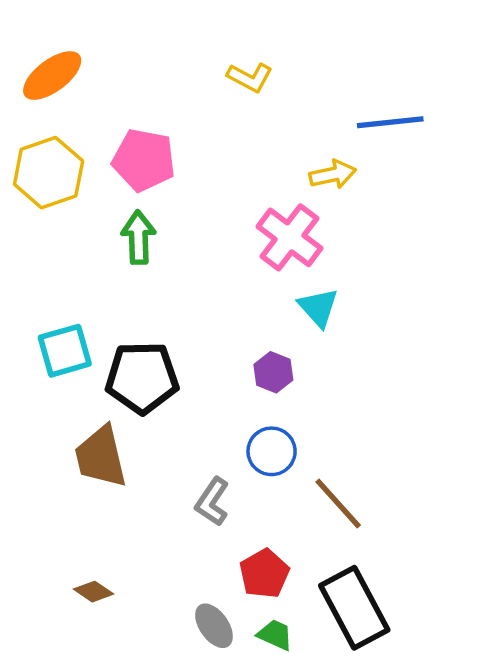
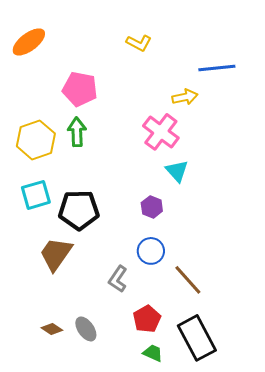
yellow hexagon: (49, 173) -> (36, 140), moved
brown trapezoid: (101, 457) -> (56, 254), turned 48
gray ellipse: (214, 626) -> (86, 329), moved

